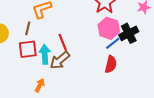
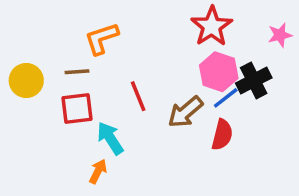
brown line: (28, 28) -> (77, 72), turned 72
cyan arrow: (45, 54) -> (110, 138), moved, turned -30
brown arrow: (60, 60) -> (185, 112), moved

